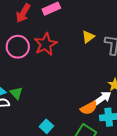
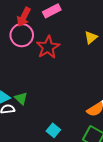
pink circle: (18, 47) -> (22, 35), moved

